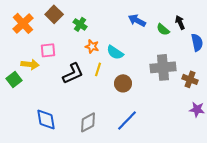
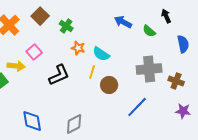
black arrow: (180, 22) -> (166, 16), moved
pink square: (48, 50) -> (34, 52), turned -35
yellow line: (98, 69) -> (92, 72), moved
blue line: (127, 120) -> (137, 107), moved

